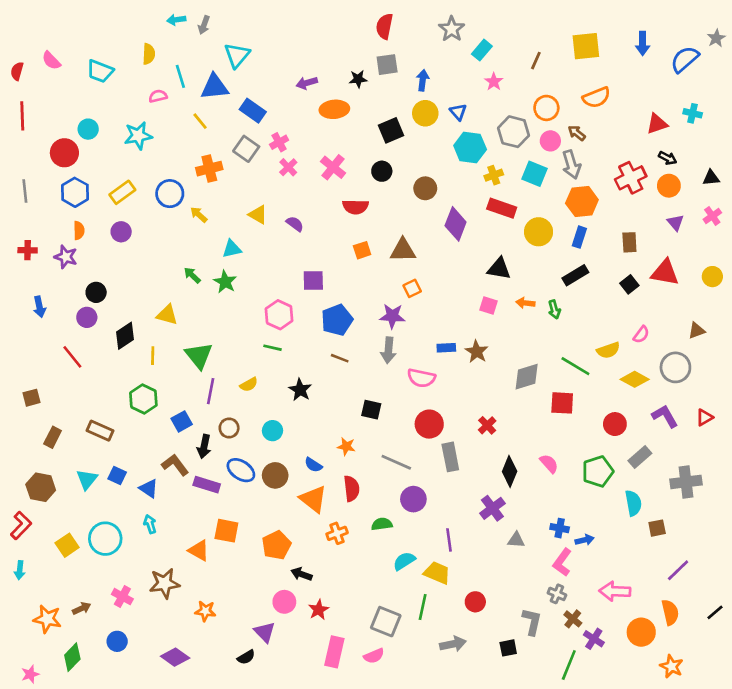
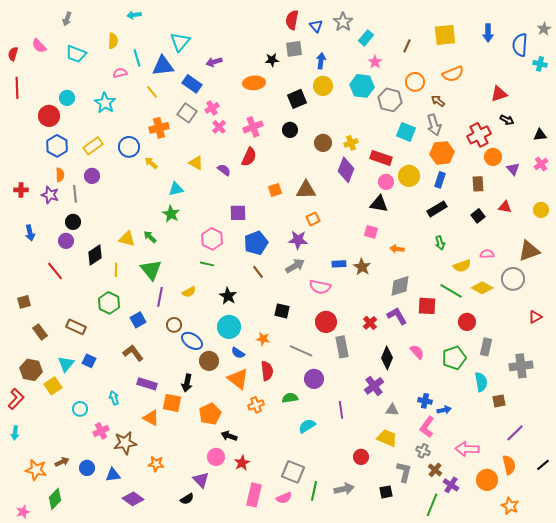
gray arrow: (204, 25) -> (67, 19), moved
blue semicircle: (685, 59) -> (520, 45), turned -45
purple arrow: (307, 83) -> (214, 62), moved
blue triangle: (458, 112) -> (316, 26), moved
cyan cross: (693, 113) -> (540, 64), moved
cyan star: (138, 136) -> (105, 103), turned -30
pink circle: (550, 141) -> (386, 182), moved
cyan hexagon: (470, 147) -> (362, 86), moved
pink cross: (333, 167) -> (253, 127), turned 30
yellow cross: (494, 175) -> (351, 143), moved
orange circle: (669, 186) -> (493, 157), moved
gray line: (25, 191) -> (75, 194), moved
red semicircle: (355, 207) -> (249, 157), moved, turned -66
red triangle: (665, 273) -> (505, 207), size x0.6
green arrow: (192, 275) -> (150, 237), moved
orange arrow: (525, 303) -> (397, 249), moved
green arrow: (554, 309) -> (440, 243), moved
brown triangle: (697, 331) -> (529, 251), size x1.6
pink semicircle: (641, 334) -> (487, 254), turned -128
gray arrow: (388, 350) -> (295, 266), turned -126
brown line: (340, 358) -> (258, 272), turned 32
green line: (575, 366) -> (451, 291), moved
purple L-shape: (665, 416) -> (397, 316), moved
cyan circle: (273, 431) -> (229, 327), moved, size x1.5
brown rectangle: (53, 437) -> (40, 332), turned -63
black arrow: (204, 446) -> (187, 383), moved
gray rectangle: (640, 457) -> (486, 347), turned -36
blue ellipse: (241, 470) -> (192, 341), moved
purple rectangle: (207, 485) -> (147, 384), moved
blue triangle: (149, 489) -> (113, 475), moved, turned -42
cyan circle: (105, 539) -> (80, 409), size x0.6
yellow square: (67, 545) -> (53, 386), moved
yellow trapezoid: (437, 573) -> (387, 438), moved
pink cross: (122, 597) -> (101, 431), moved, turned 35
green line: (423, 607) -> (314, 491), moved
blue circle: (117, 641) -> (87, 468), moved

